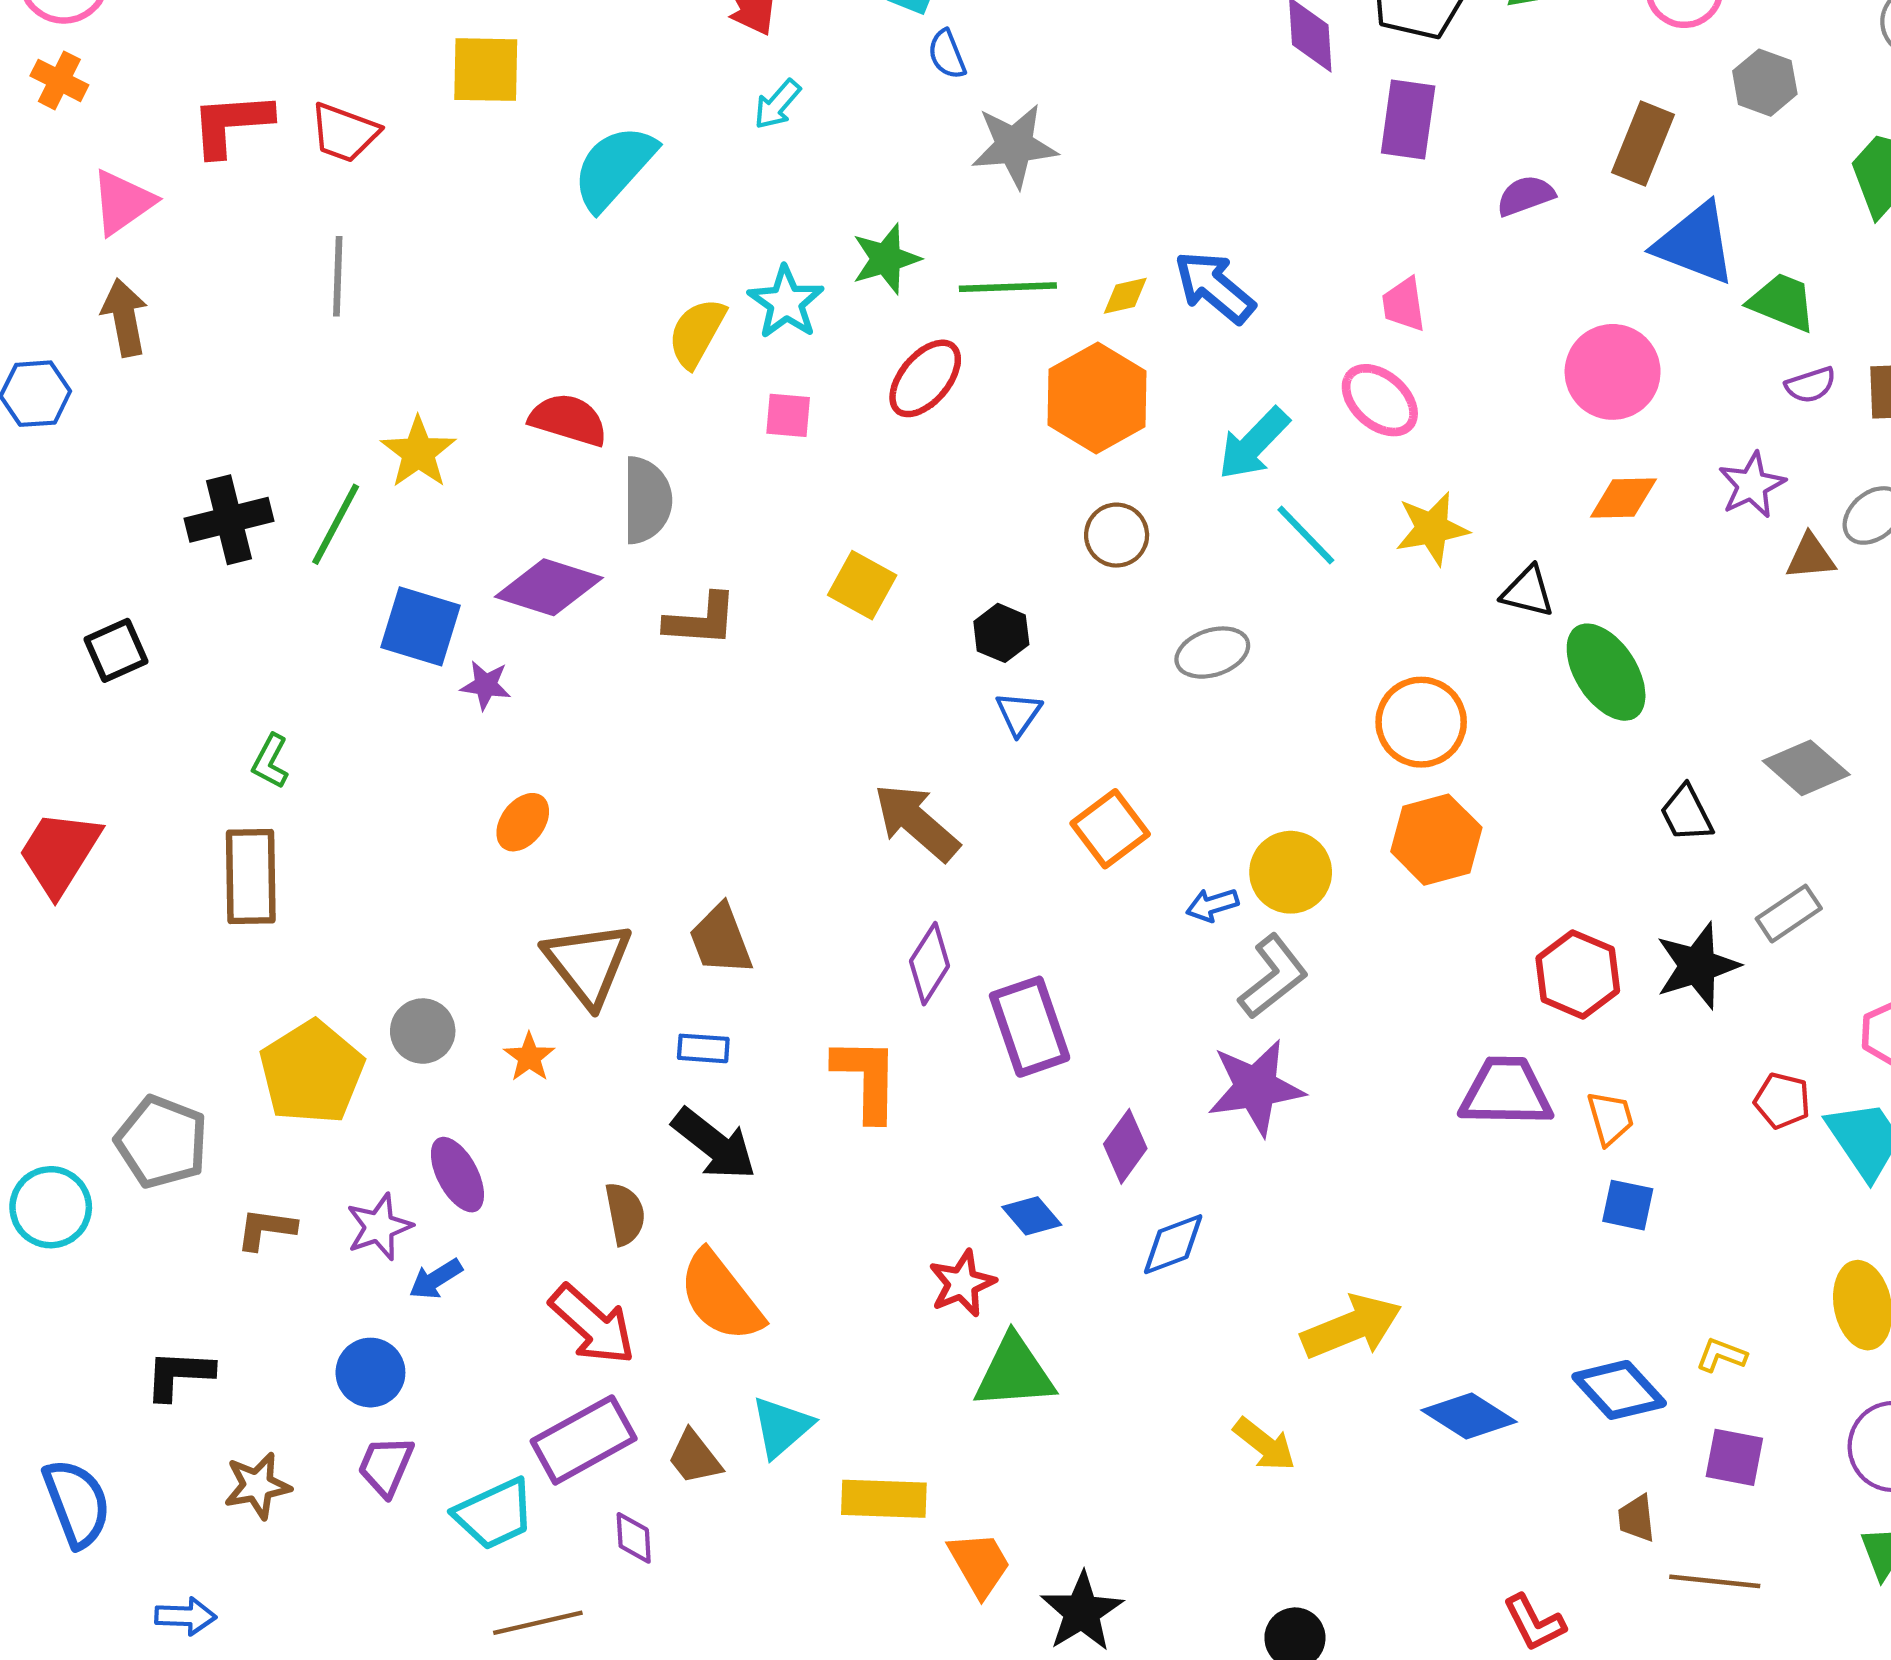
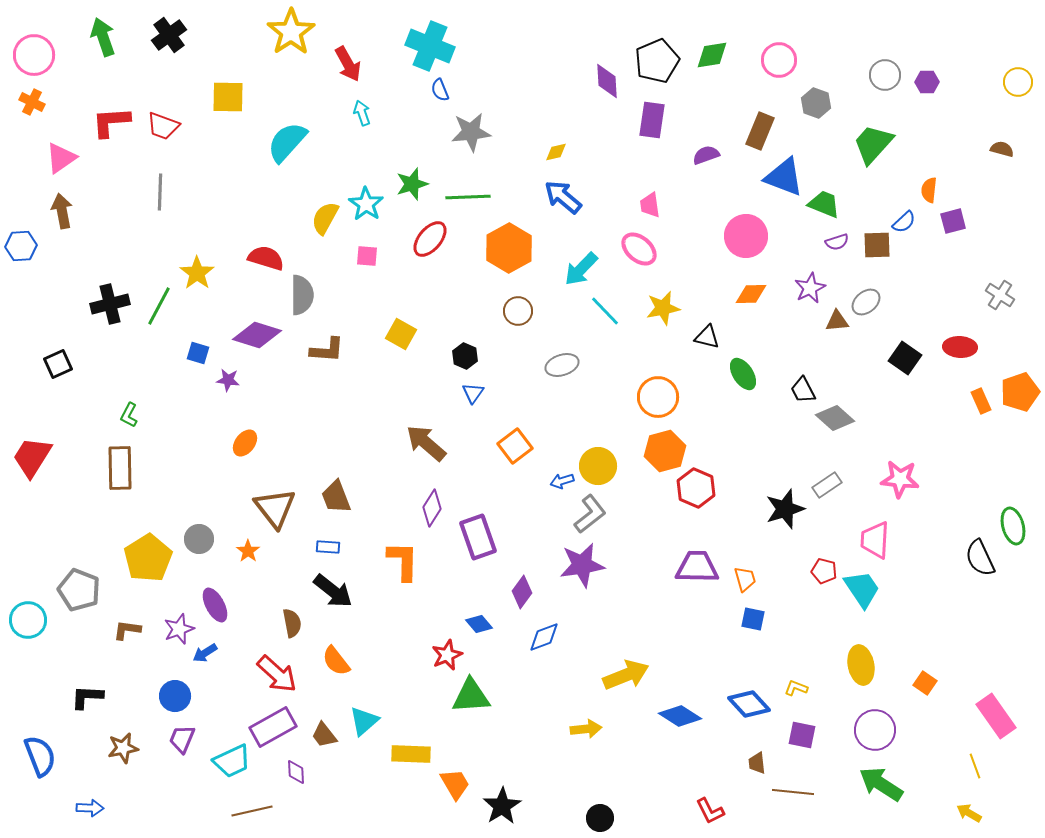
cyan arrow: (777, 104) -> (362, 113), turned 120
yellow diamond: (1125, 296) -> (556, 152), moved
blue square: (420, 626) -> (198, 353), size x0.6
green ellipse: (1606, 672) -> (743, 374), size x0.7
black trapezoid: (1687, 813) -> (803, 390), moved
red hexagon: (1578, 974) -> (696, 488), moved
orange semicircle: (721, 1296) -> (336, 661), size x0.7
yellow arrow: (1265, 1444) -> (586, 729), turned -44

